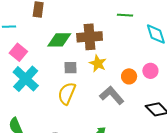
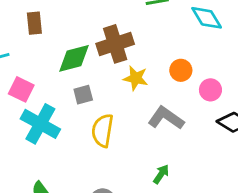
gray square: (70, 68) -> (83, 95), moved
pink circle: (150, 71) -> (210, 90), moved
orange circle: (129, 76) -> (181, 70), moved

